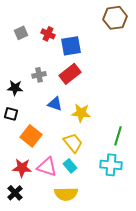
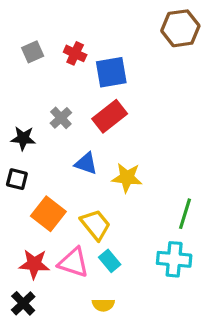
gray cross: (39, 75) -> (61, 118), turned -32
yellow trapezoid: (73, 143) -> (95, 225), moved
yellow semicircle: (66, 194) -> (103, 305), size x0.6

